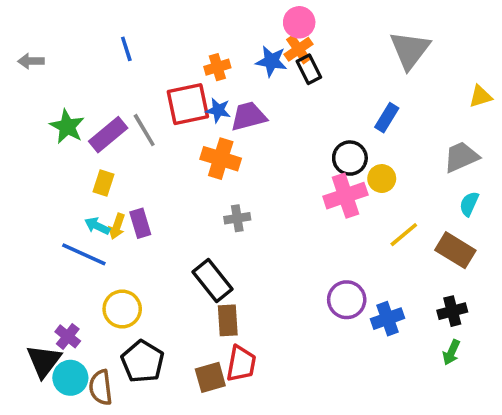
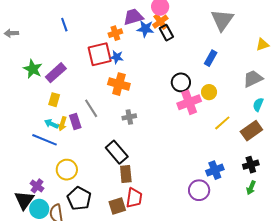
purple trapezoid: (249, 116) -> (133, 17), moved
gray line: (144, 130) -> (91, 108), moved
black circle: (350, 158) -> (181, 82), moved
brown rectangle: (455, 250) -> (251, 131), turned -65
purple circle: (347, 300) -> (199, 190), moved

